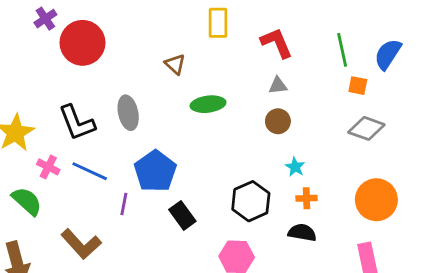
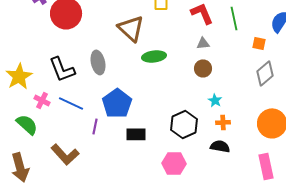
green line: (342, 50) -> (234, 18), moved
brown triangle: (175, 64) -> (131, 28), size x1.8
gray diamond: (366, 128) -> (265, 73), turned -60
black rectangle: (182, 215) -> (136, 134), turned -54

